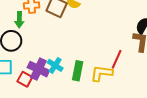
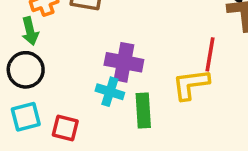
purple cross: (38, 69) -> (124, 62), moved
green rectangle: (78, 71) -> (143, 111), moved

